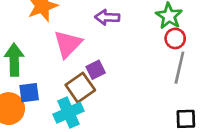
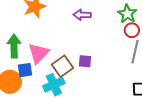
pink triangle: (68, 44) -> (39, 53), moved
purple square: (96, 70) -> (85, 61), moved, turned 32

